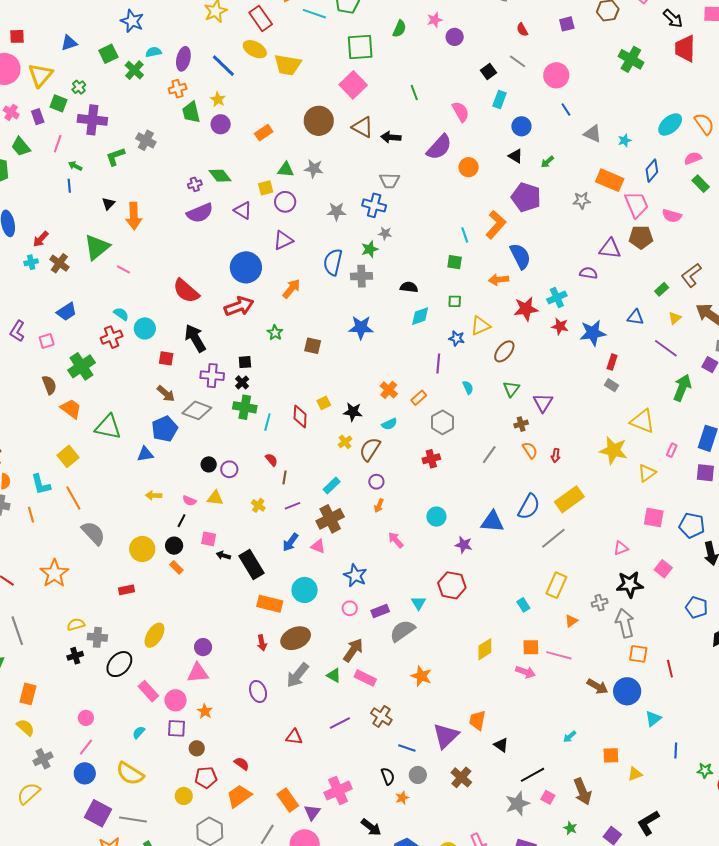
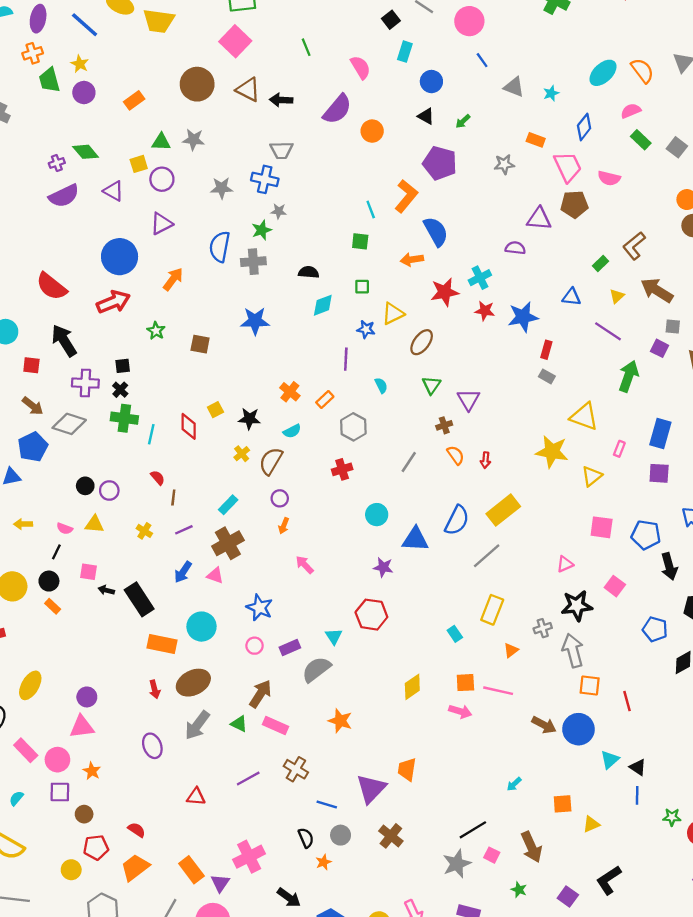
orange rectangle: (610, 180) -> (536, 140), size x0.6
cyan circle: (436, 517) -> (377, 515), moved
black triangle: (501, 745) -> (638, 767), moved

